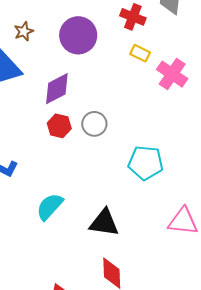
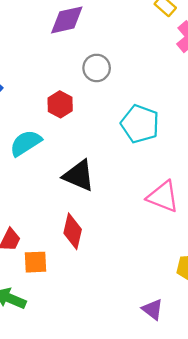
red hexagon: (59, 126) -> (60, 104), moved

